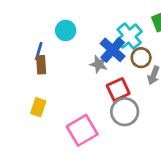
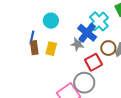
brown circle: (141, 58) -> (108, 48), moved
yellow rectangle: (38, 107) -> (51, 49), moved
gray circle: (125, 112) -> (84, 83), moved

